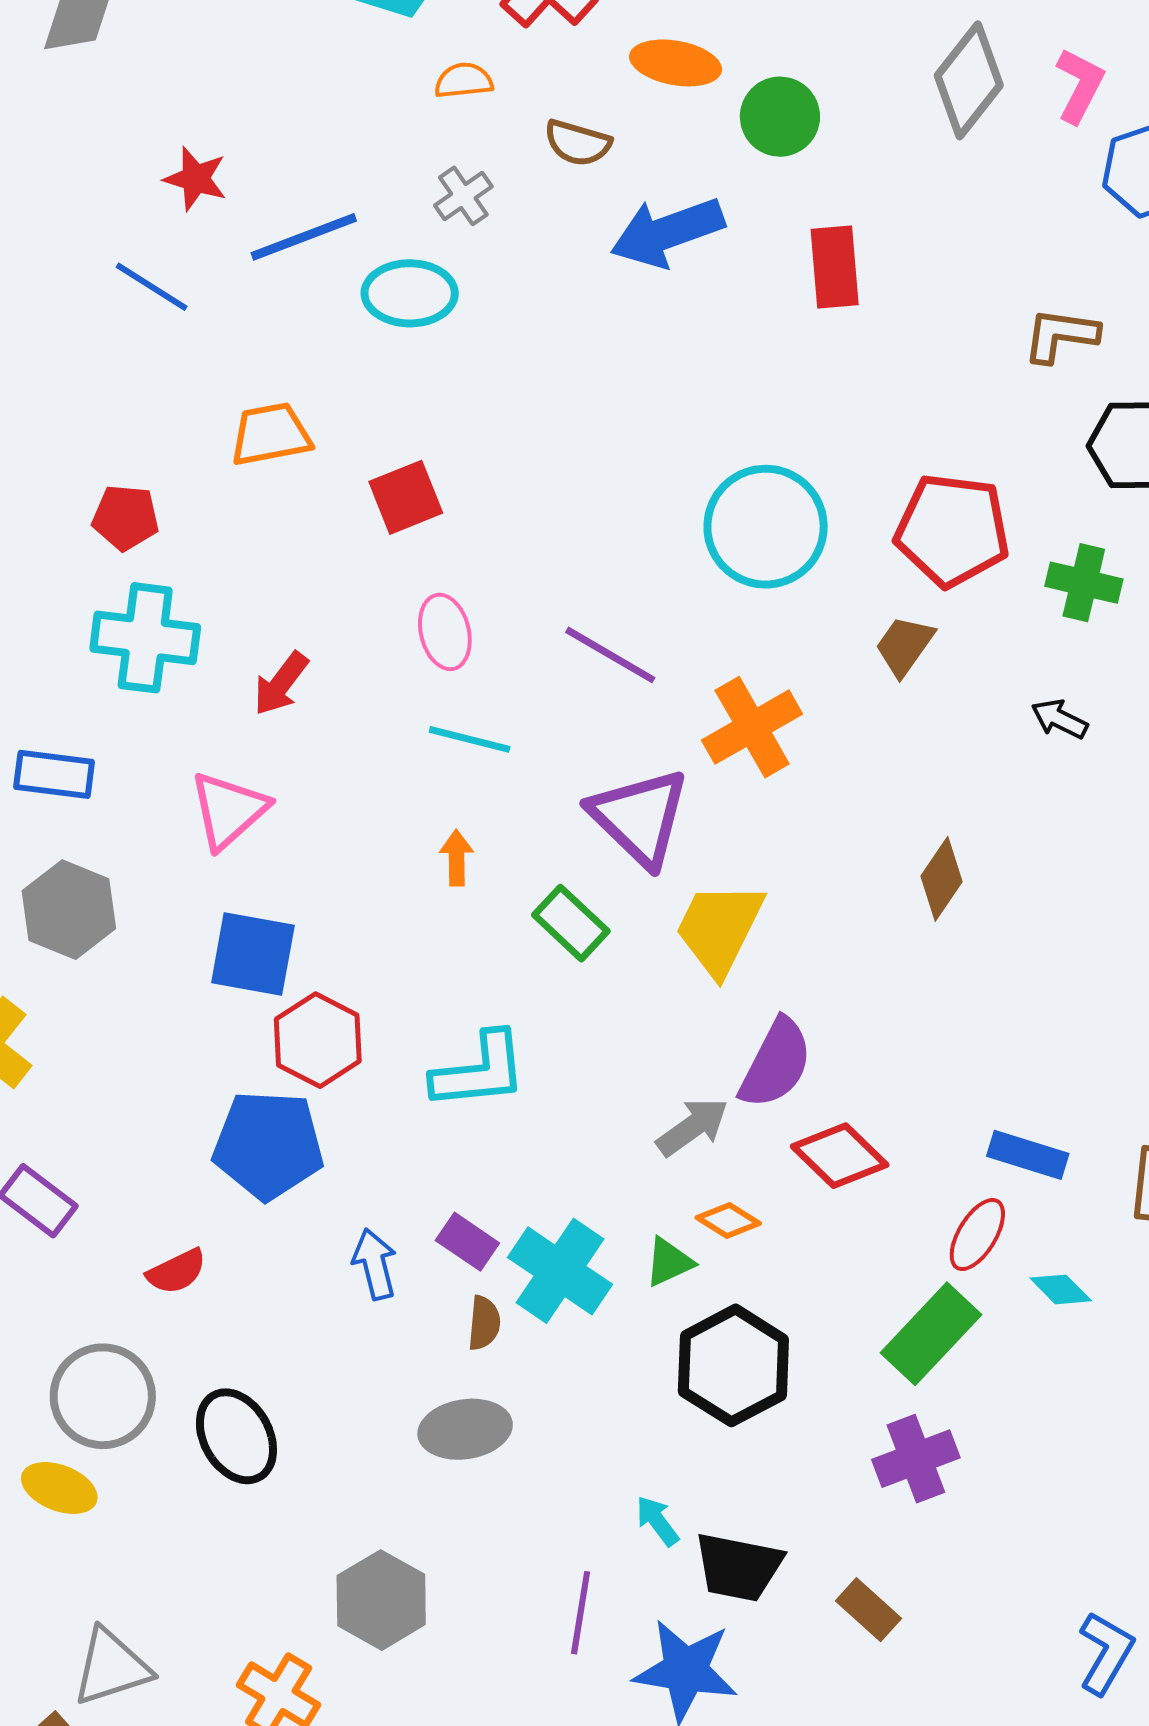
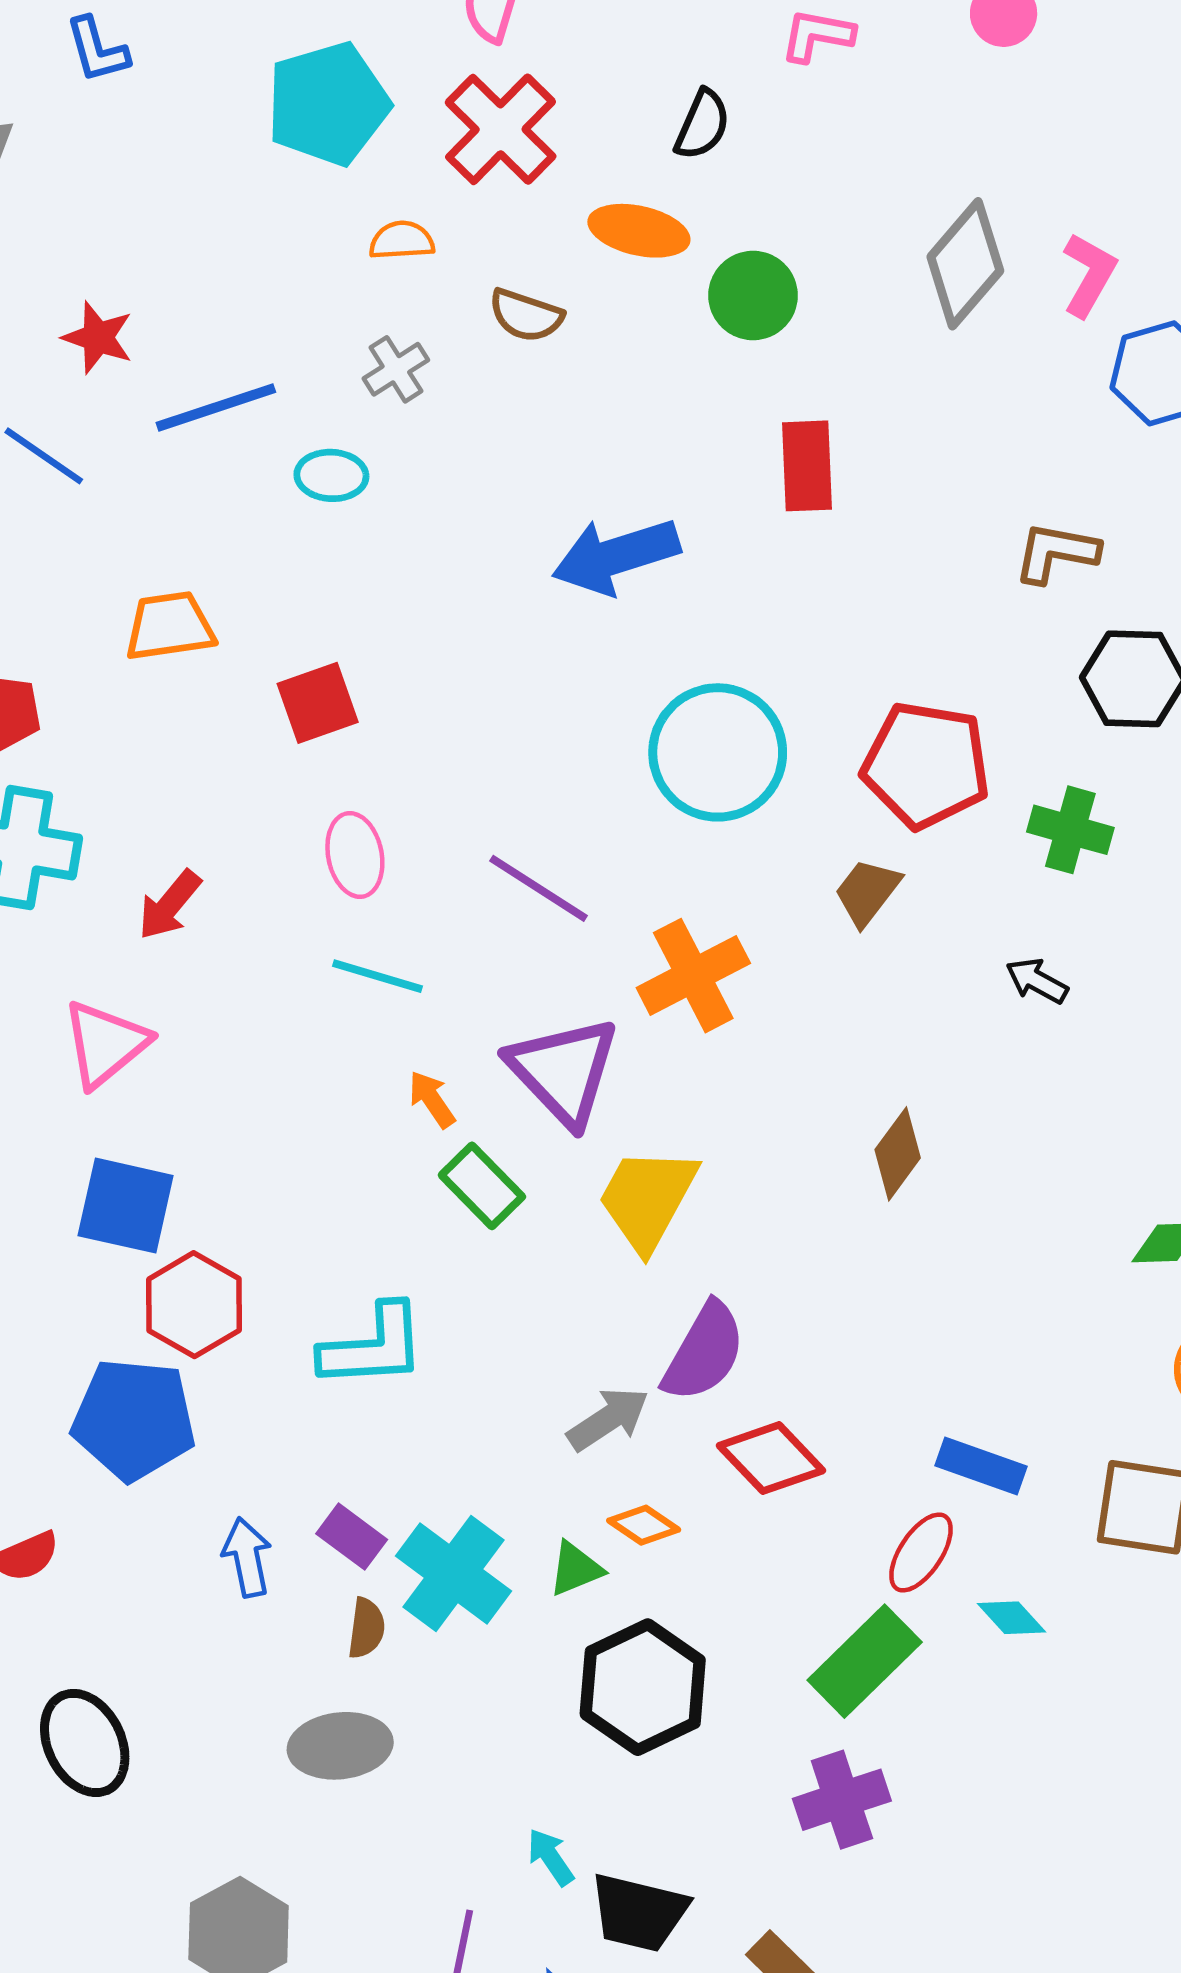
blue arrow: (667, 232) -> (616, 556), moved
cyan ellipse: (410, 293) -> (331, 475), size x0.7
orange arrow: (457, 858) -> (432, 1099), moved, turned -36

